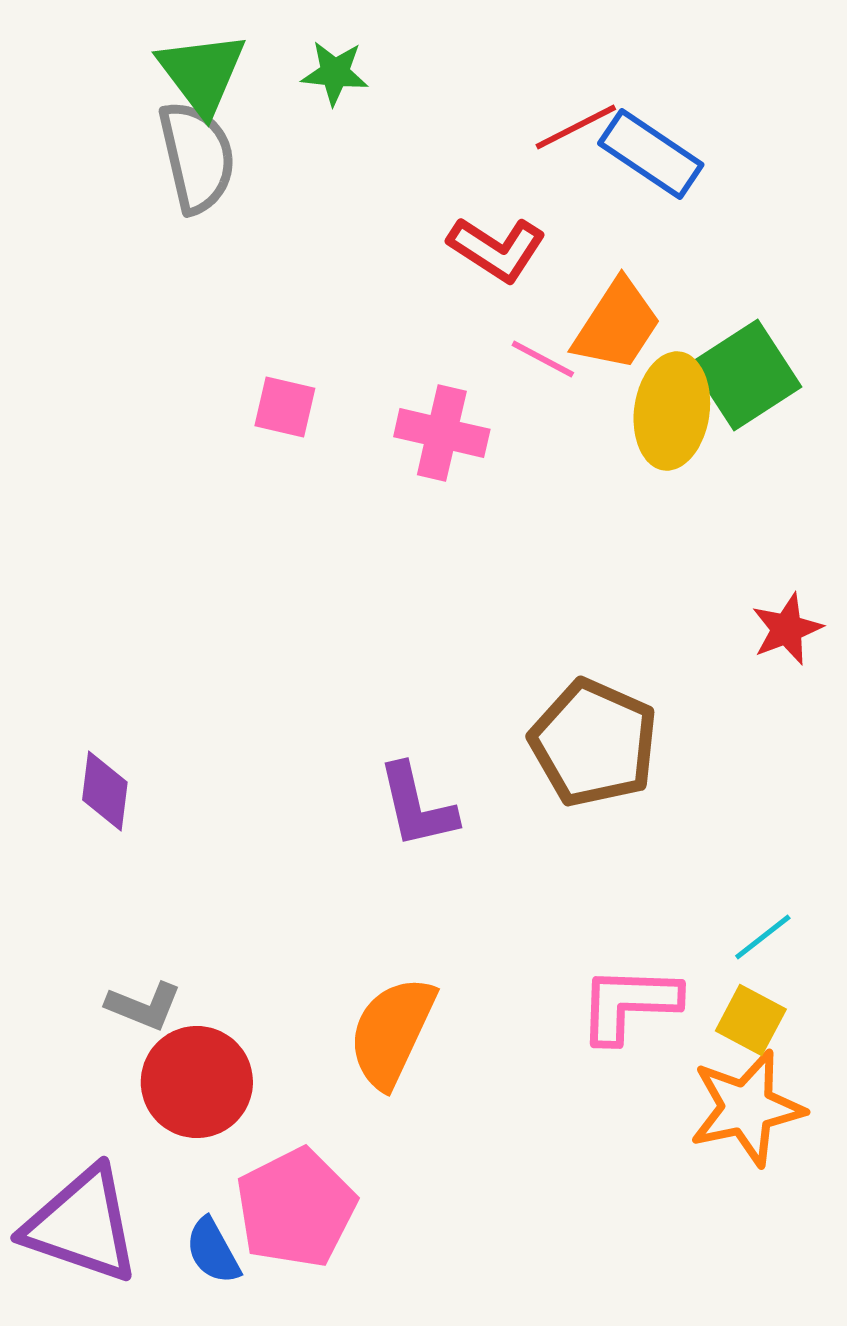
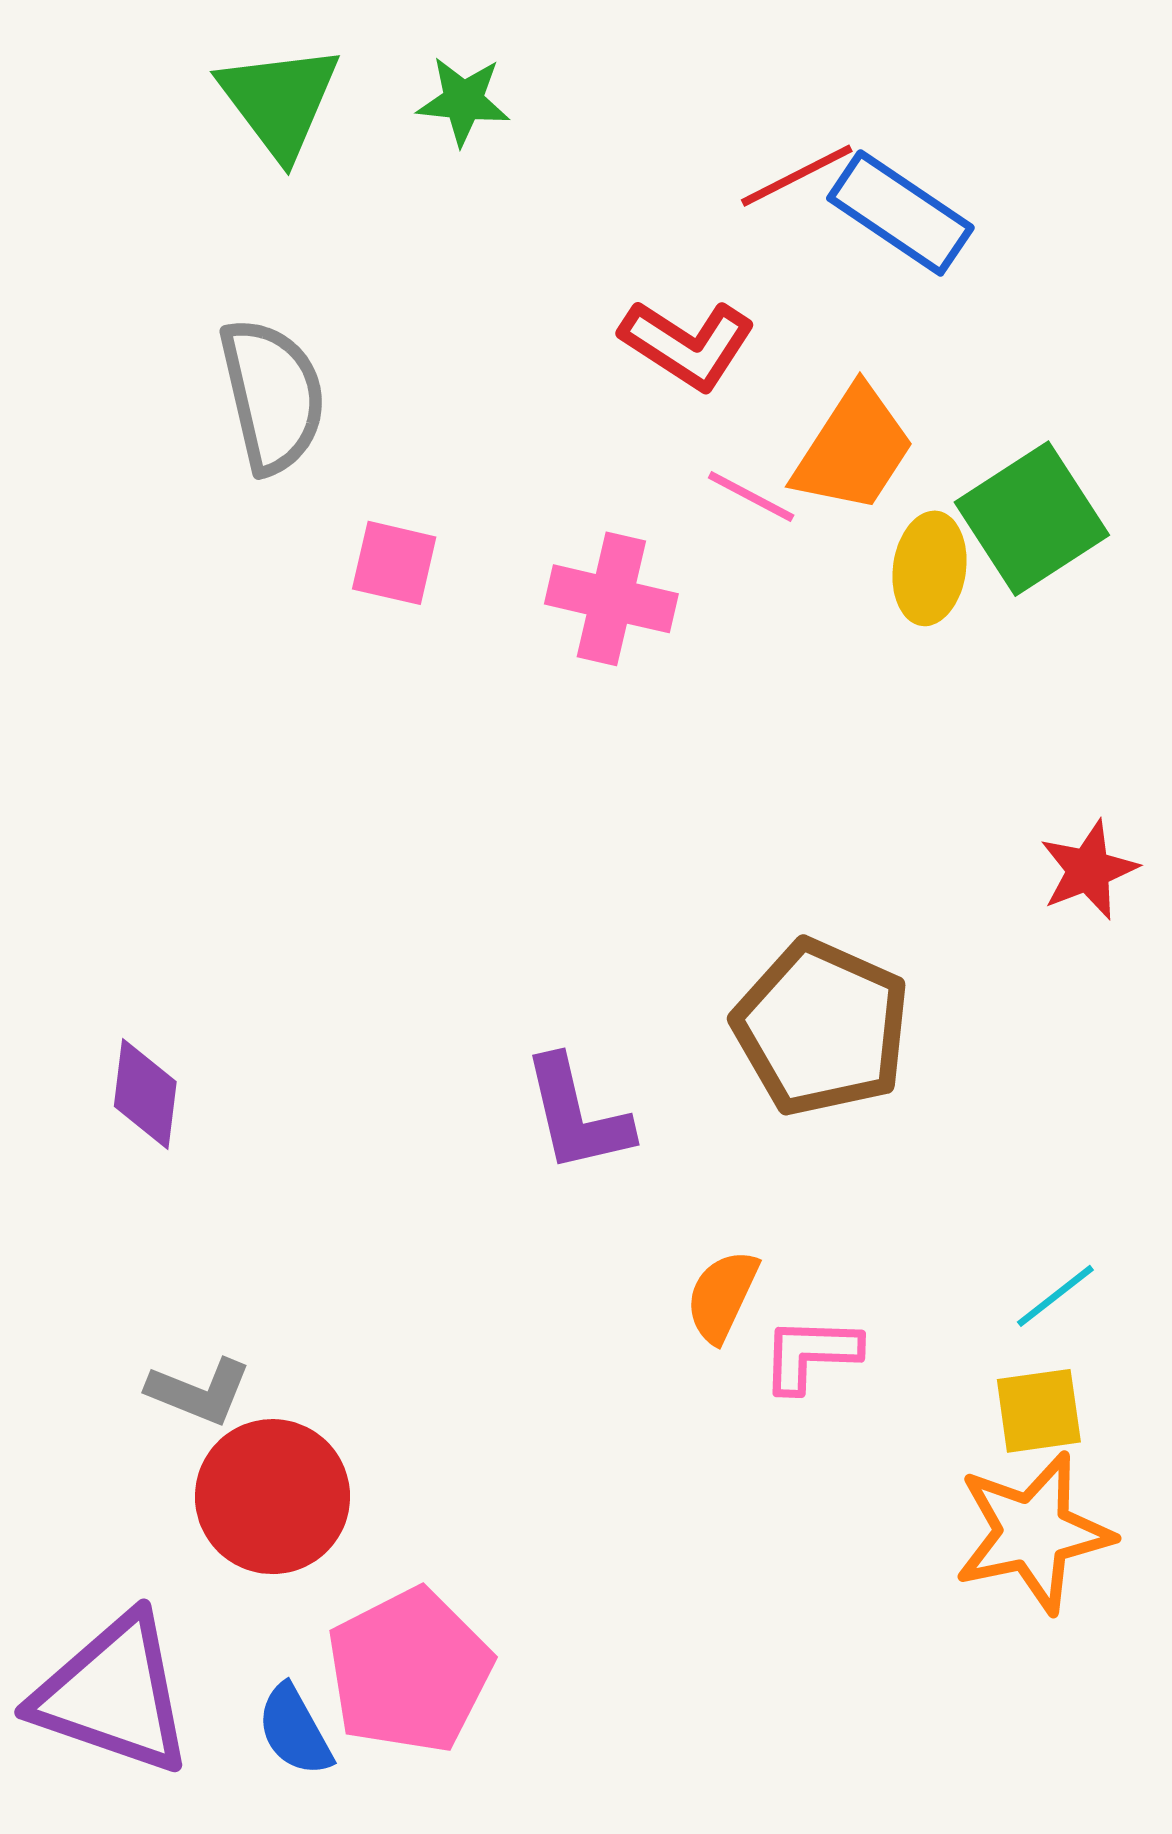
gray semicircle: (197, 157) -> (272, 396), moved
yellow ellipse: (672, 411) -> (930, 568), size x0.7
pink L-shape: (629, 1004) -> (811, 1354), moved, size x0.7
yellow square: (751, 1020) -> (1039, 1411), turned -36
orange semicircle: (392, 1032) -> (722, 1296), moved, size x0.6

